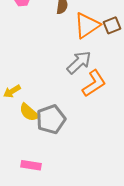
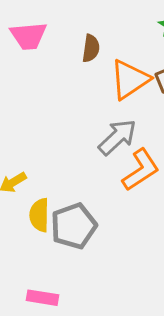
yellow semicircle: (29, 112) -> (39, 215), turned 50

